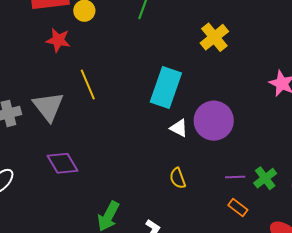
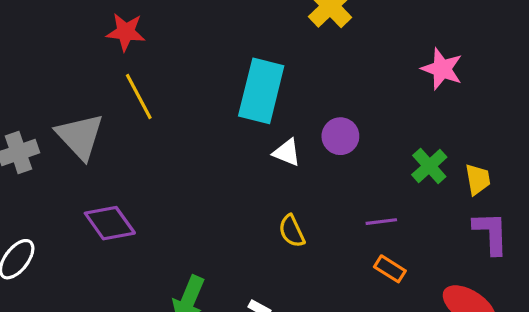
red star: (58, 40) -> (126, 32), moved
purple circle: (214, 121) -> (340, 136), size x0.6
green cross: (265, 178) -> (429, 166), moved

